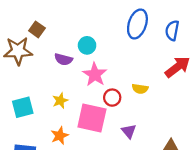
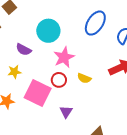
cyan circle: (87, 45) -> (48, 31), size x1.5
purple semicircle: (63, 59) -> (24, 50), moved
pink star: (95, 74) -> (64, 57), moved

